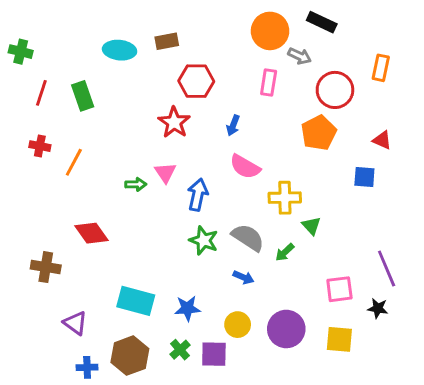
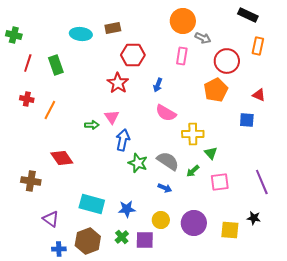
black rectangle: (322, 22) -> (248, 15), moved
blue arrow: (198, 195) -> (123, 140), moved
pink square: (339, 289) -> (220, 182), moved
black star: (378, 308) -> (254, 218), moved

